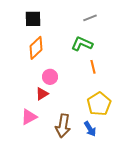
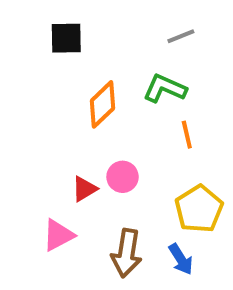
orange diamond: (36, 48) -> (102, 104), moved
pink circle: (50, 77) -> (123, 177), moved

